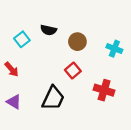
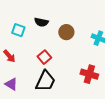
cyan square: (22, 39) -> (18, 30), turned -32
red square: (73, 71) -> (44, 57), moved

